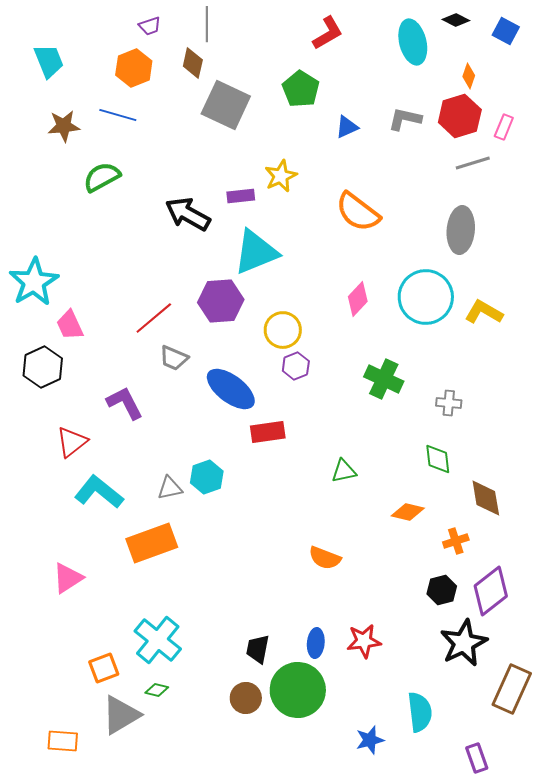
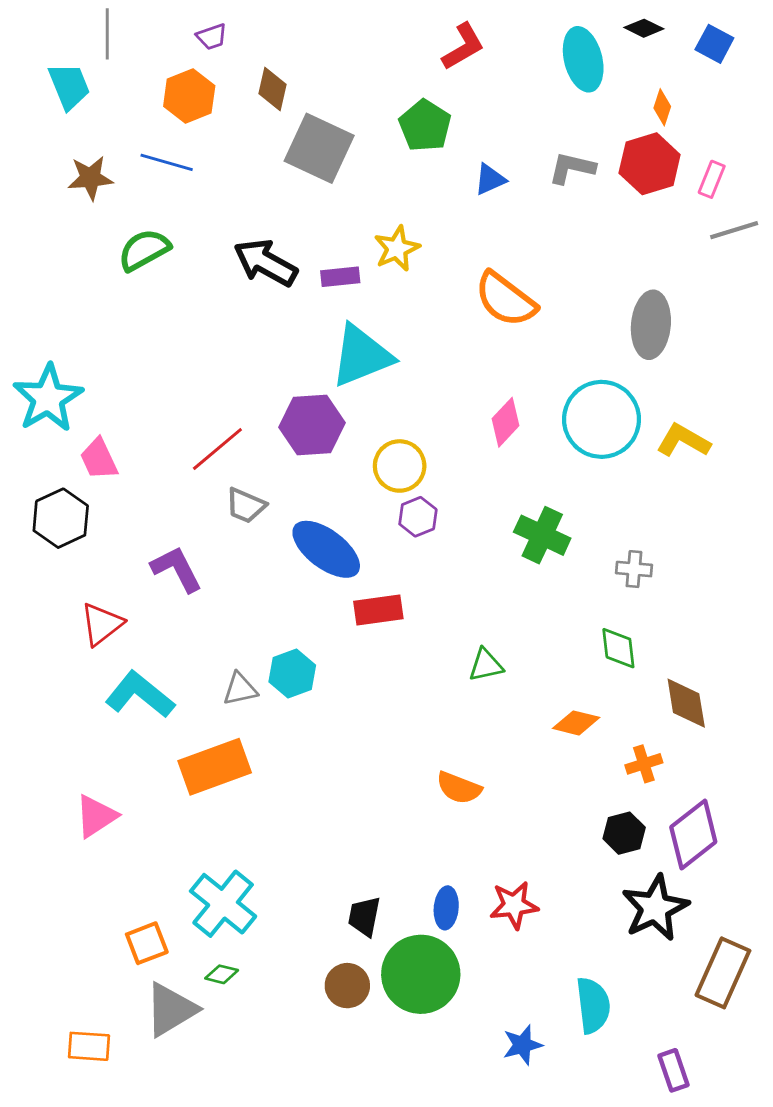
gray line: (207, 24) -> (107, 34), moved
gray line: (473, 163) -> (734, 230), moved
black arrow: (188, 214) -> (265, 263), moved

